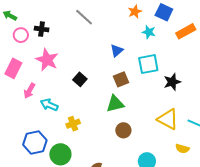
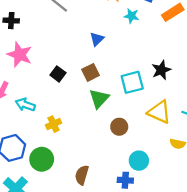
cyan square: (148, 64) -> (132, 82), moved
brown square: (121, 79) -> (90, 72), moved
green triangle: (115, 104) -> (99, 99), turned -30
brown circle: (123, 130) -> (119, 127), moved

